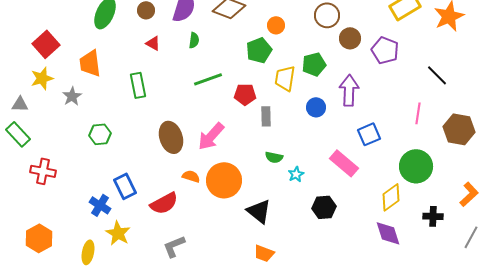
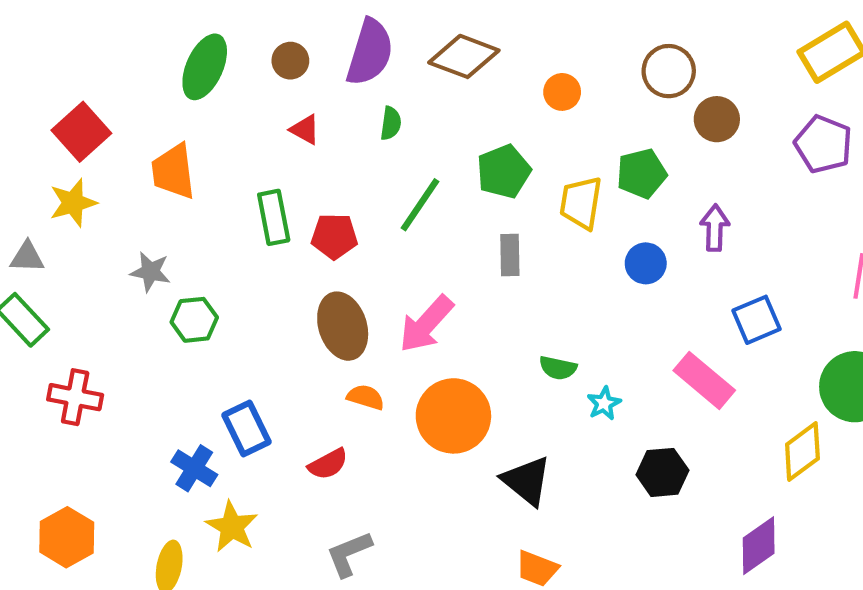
green pentagon: (259, 50) -> (504, 171), moved
purple pentagon: (385, 50) -> (823, 144), moved
green line: (208, 79) -> (420, 205), turned -36
purple arrow: (349, 90) -> (715, 228), size x0.7
red pentagon: (245, 94) -> (334, 236), moved
gray star: (72, 96) -> (150, 272), moved, turned -30
gray rectangle: (266, 116) -> (510, 255), moved
orange semicircle: (191, 176) -> (366, 397), moved
red semicircle: (164, 203) -> (328, 464), size x0.7
purple diamond: (388, 233) -> (759, 546), moved, turned 72

